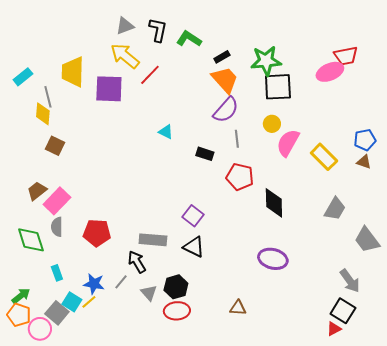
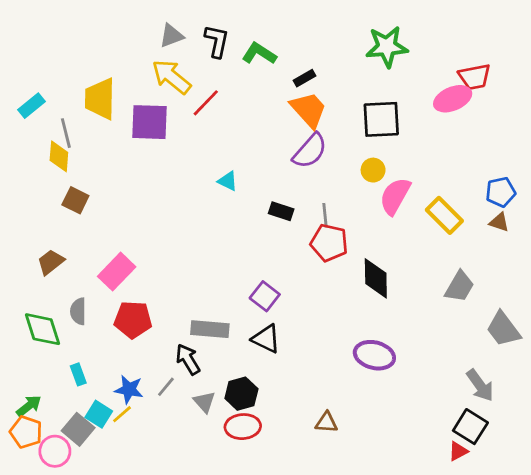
green star: (266, 61) -> (387, 47), moved
gray line: (237, 139) -> (325, 215), moved
pink rectangle: (57, 201) -> (117, 272), moved

